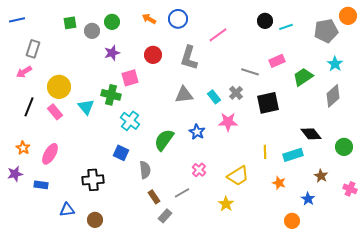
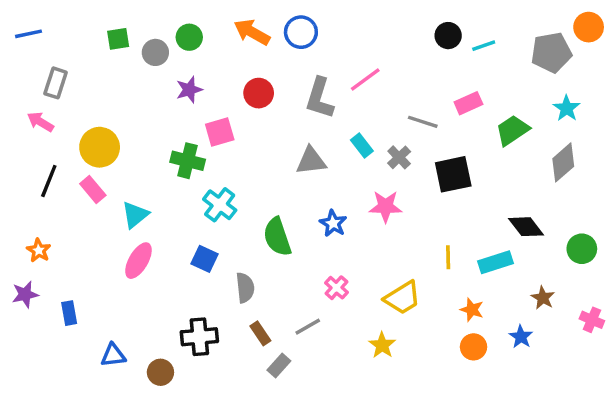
orange arrow: (149, 19) -> (252, 32), size x1.5
pink line: (218, 35) -> (365, 80), moved
pink arrow: (24, 72) -> (40, 122), turned 63
cyan rectangle: (214, 97) -> (362, 146), moved
cyan triangle: (86, 107) -> (135, 215), moved, turned 30
green semicircle: (164, 140) -> (277, 237), turned -55
pink ellipse: (50, 154) -> (138, 261), moved
black cross: (93, 180) -> (199, 337), moved
blue rectangle: (41, 185) -> (69, 313), turned 72
orange circle: (292, 221) -> (474, 347), moved

